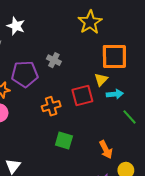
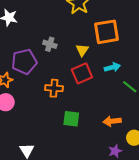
yellow triangle: (101, 80) -> (82, 50), moved
orange cross: (51, 106) -> (54, 88), turned 30
orange arrow: (106, 150) -> (112, 121), turned 120

